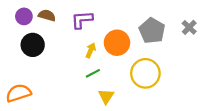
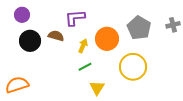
brown semicircle: (47, 15) -> (56, 36), moved
gray cross: (189, 27) -> (173, 25), turned 32

